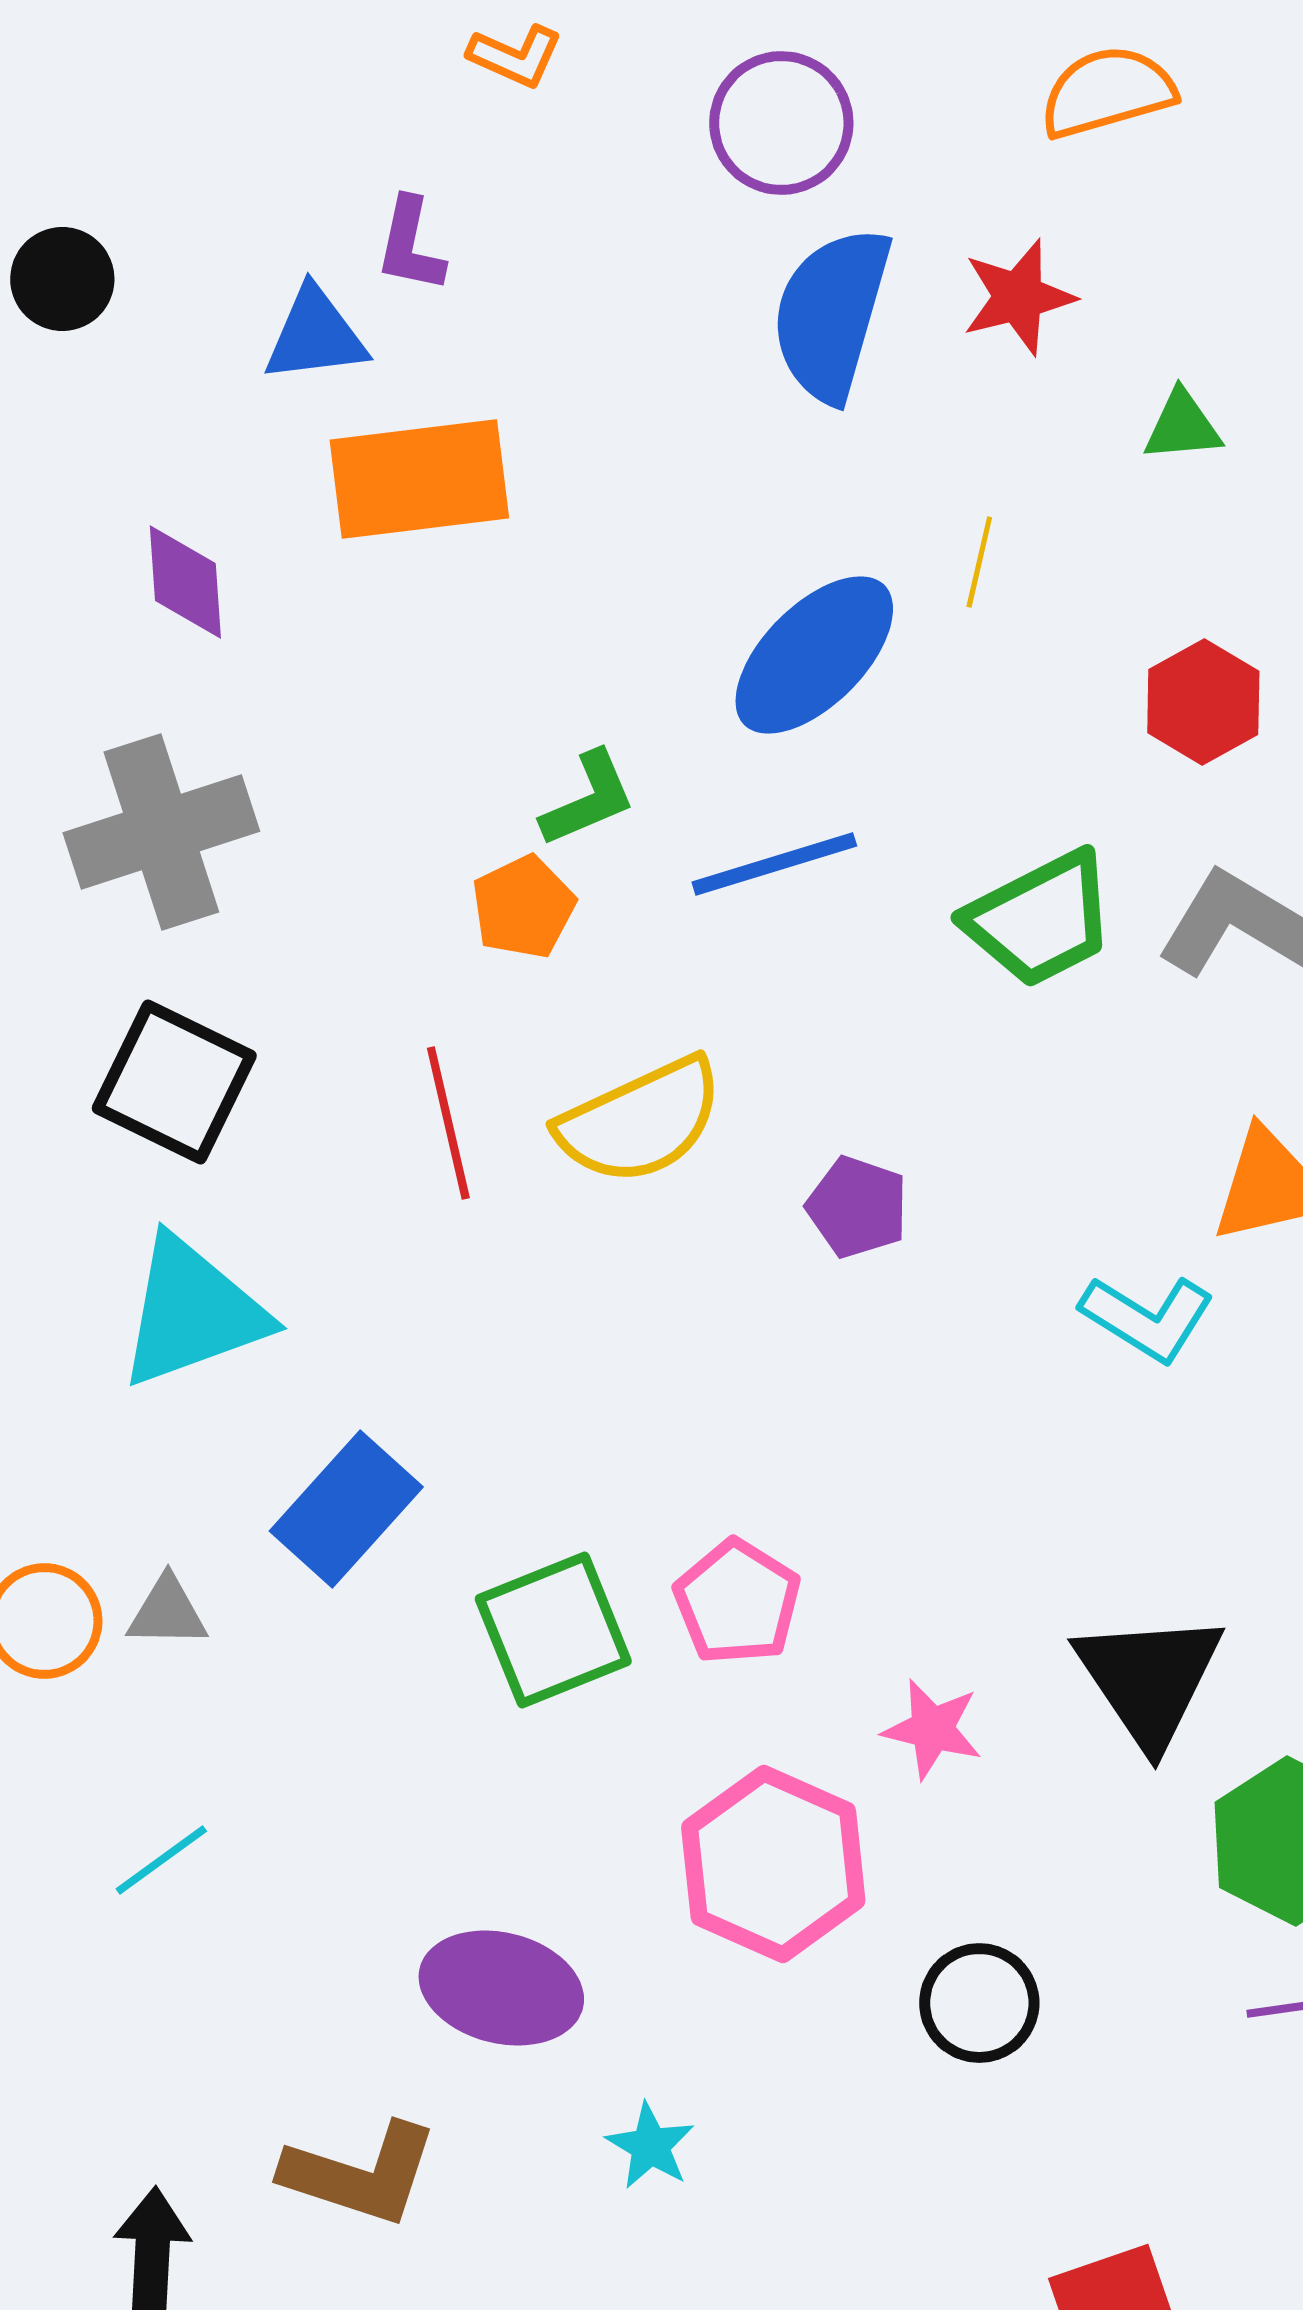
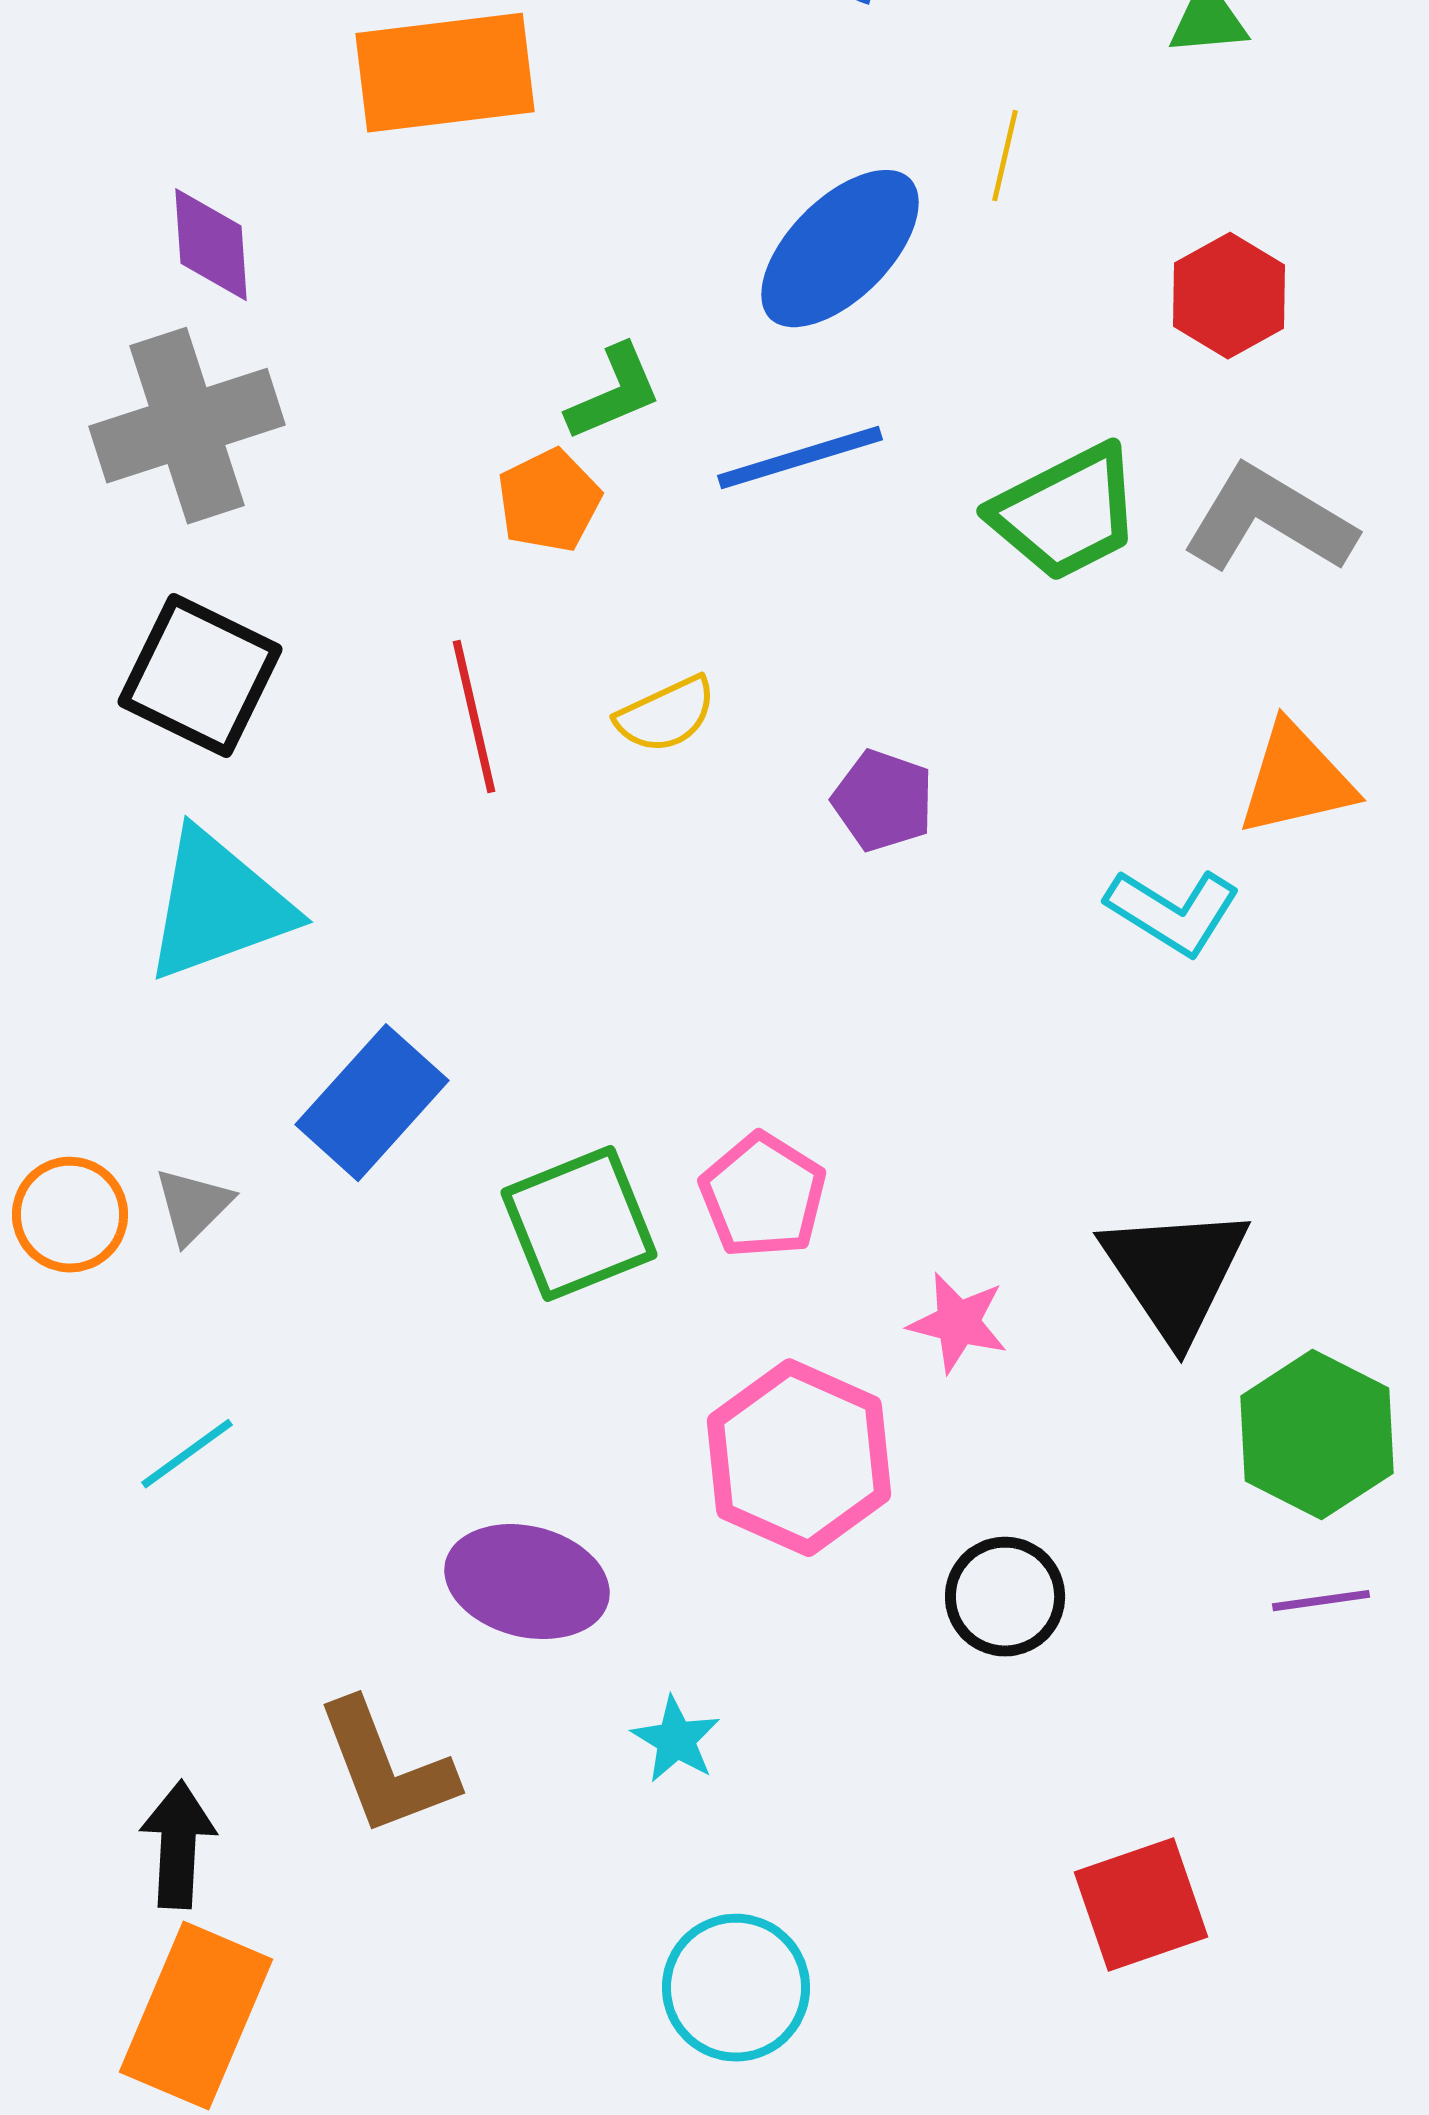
purple diamond: (185, 582) -> (211, 245), moved
yellow semicircle: (640, 1121) -> (666, 715), size x0.6
gray triangle: (167, 1612) -> (193, 1206), turned -46
brown L-shape: (360, 2174) -> (386, 1768), turned 51

